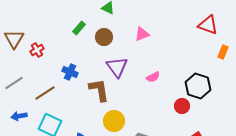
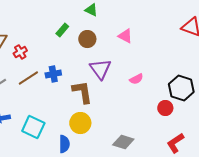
pink triangle: (142, 34) -> (125, 36), turned 49
blue cross: (70, 72) -> (53, 74), turned -35
brown line: (45, 93) -> (28, 78), moved
yellow circle: (114, 121) -> (80, 123), moved

